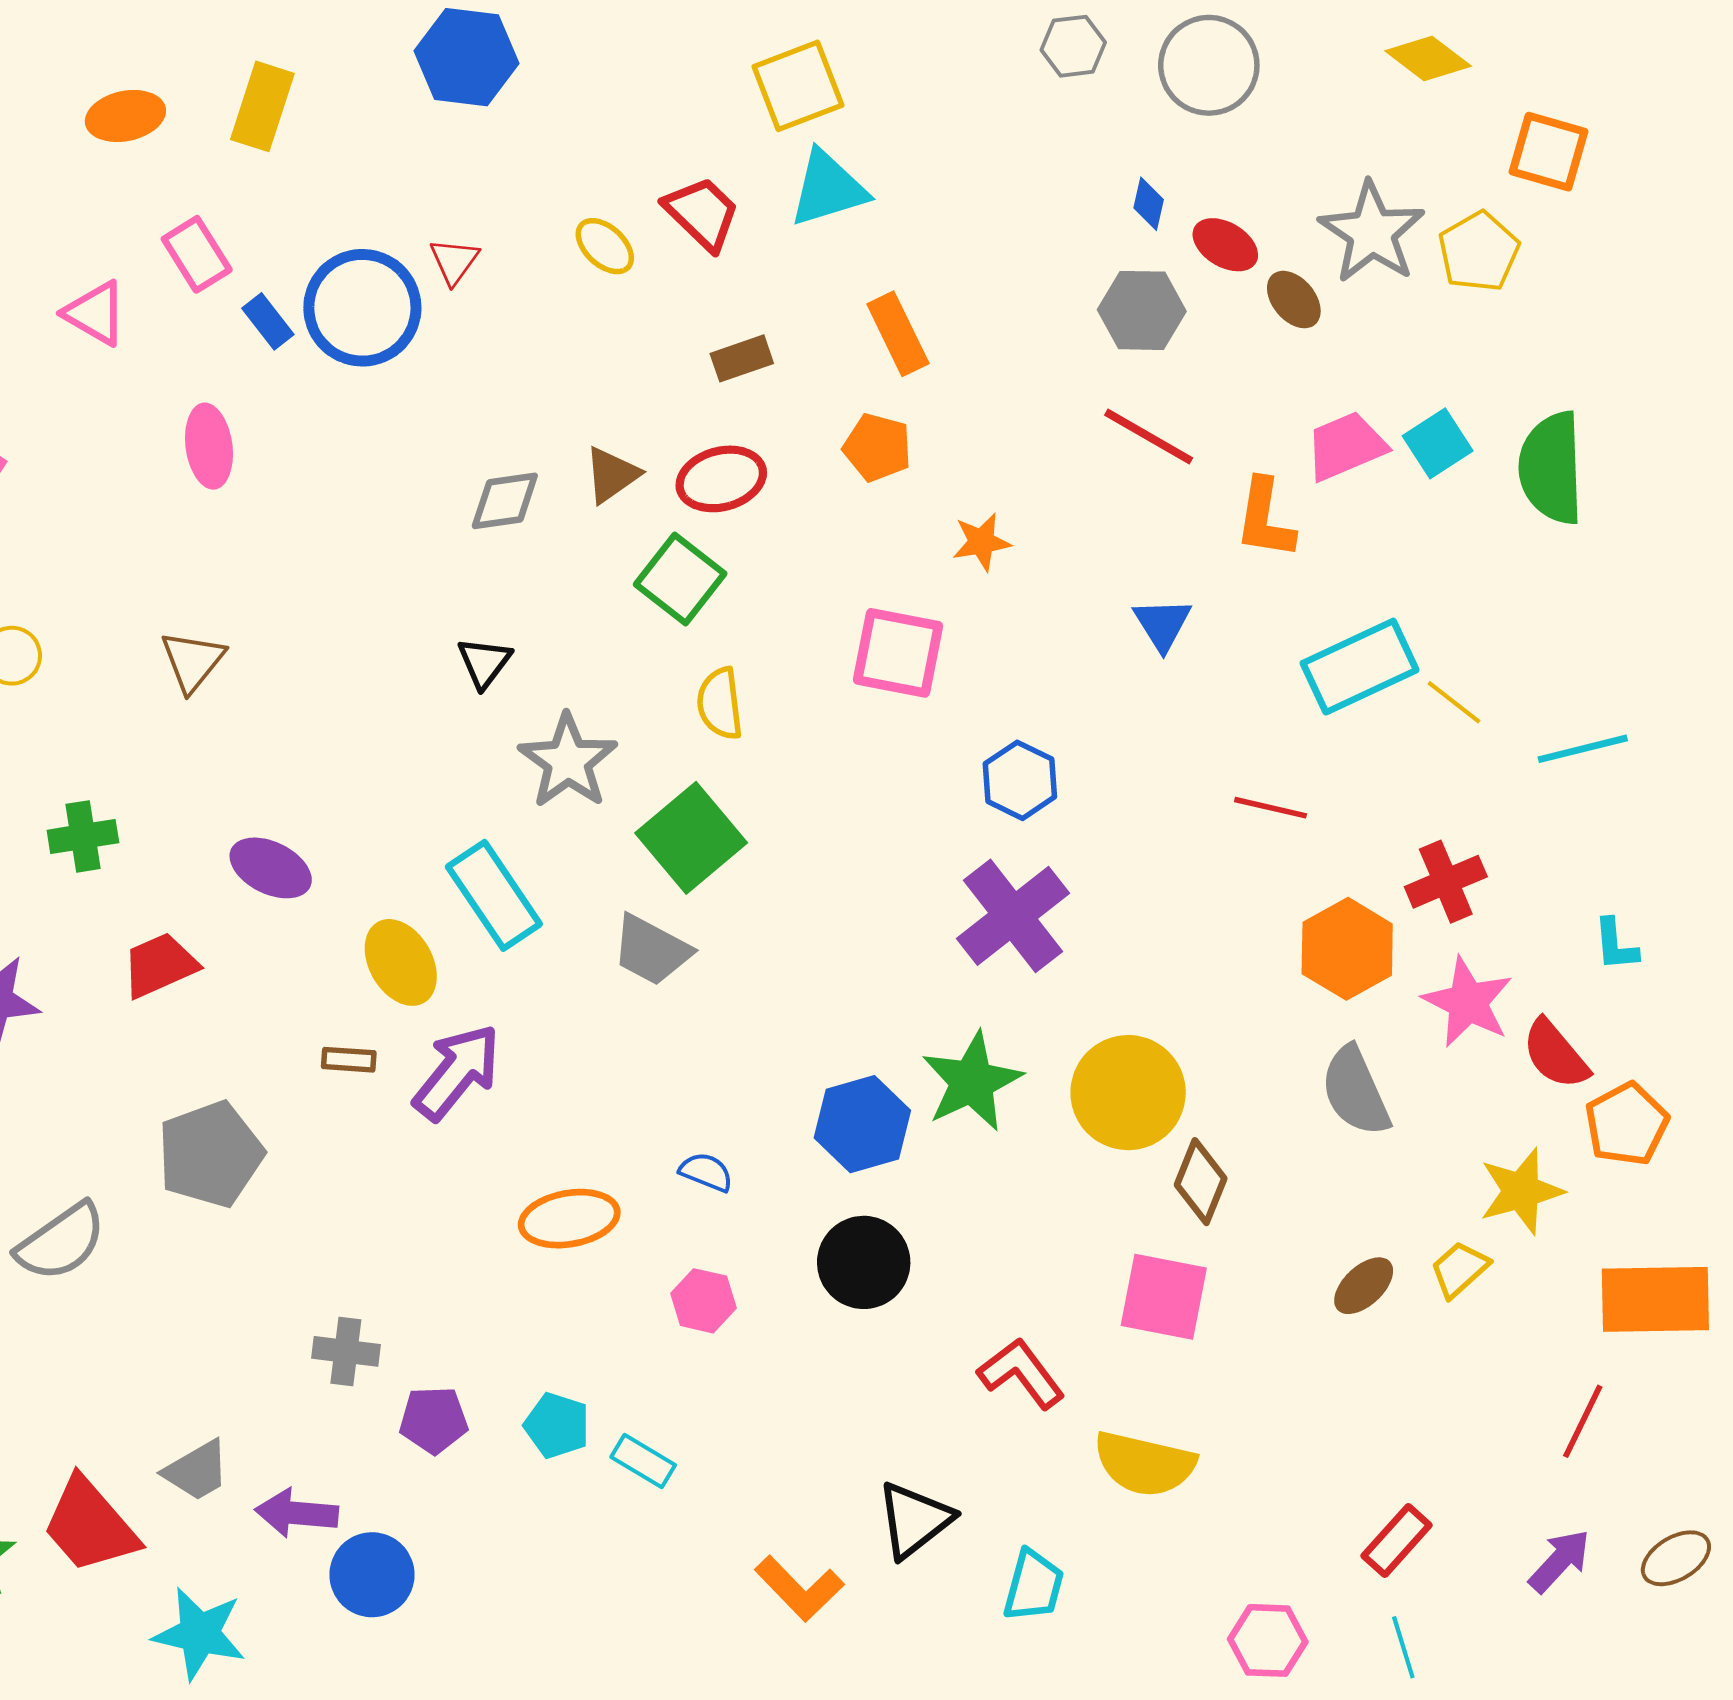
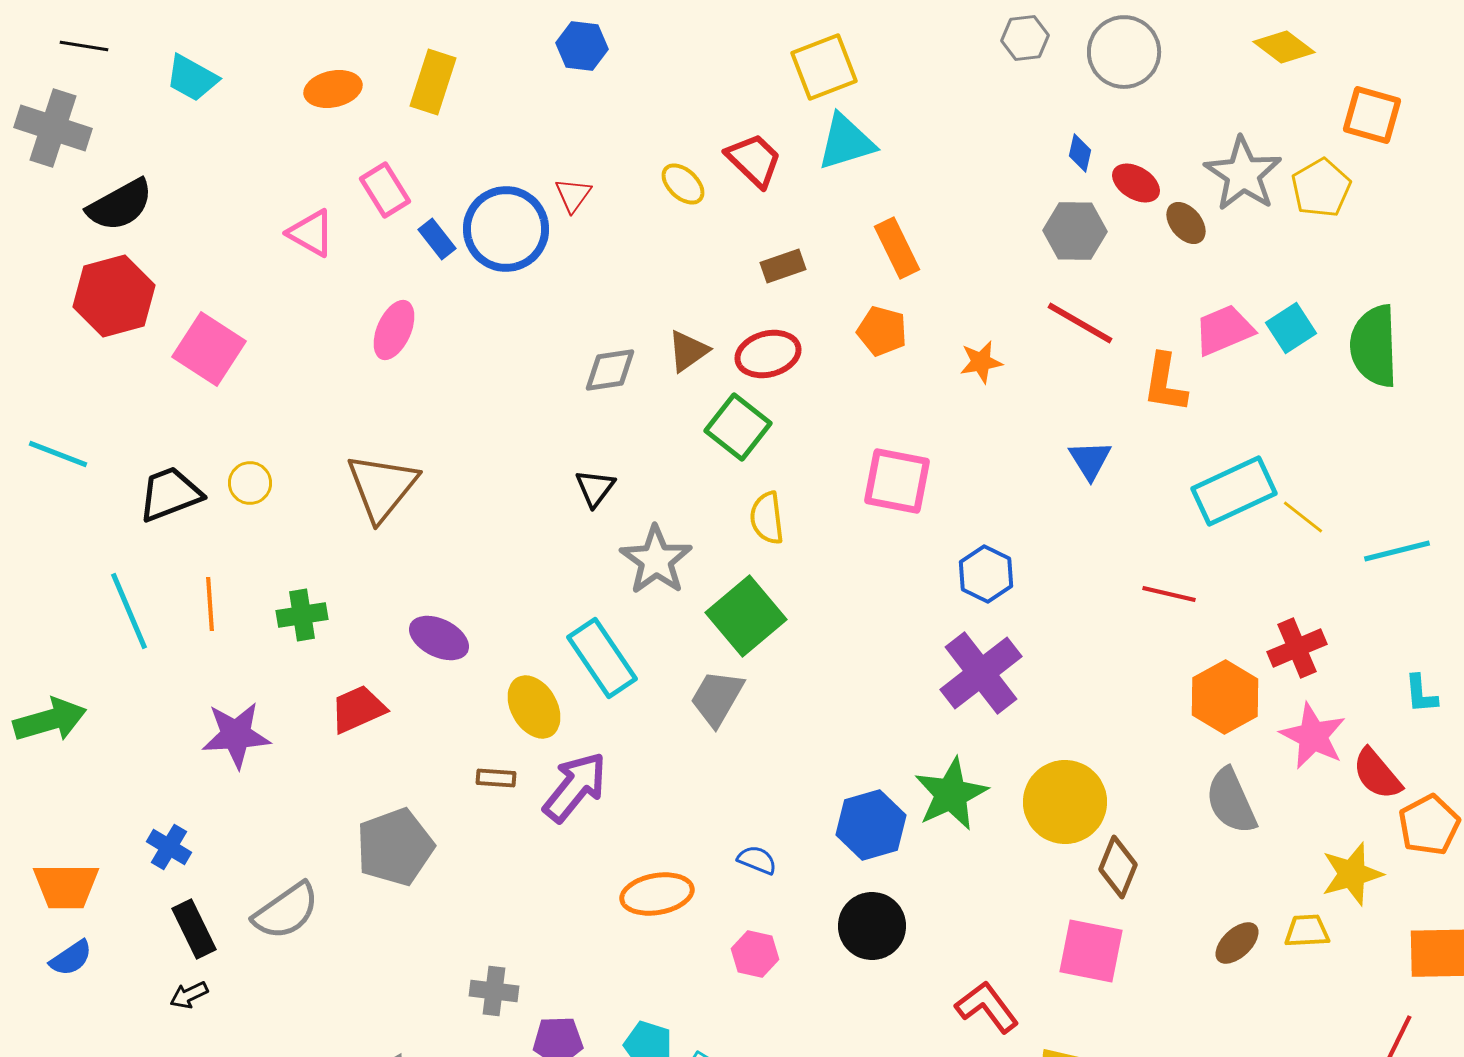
blue hexagon: (466, 57) -> (582, 46), size x0.7
pink ellipse: (209, 446) -> (394, 330), turned 32
orange star: (982, 542) -> (981, 362), moved
brown triangle: (193, 661) -> (382, 487), size x1.5
gray trapezoid: (651, 950) -> (717, 698), turned 92
yellow trapezoid: (1460, 1269) -> (1307, 931), turned 39

